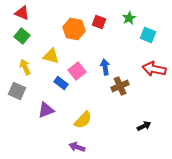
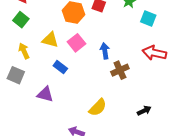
pink square: (77, 71) -> (76, 43), moved
purple triangle: (46, 110) -> (45, 94), turned 36
yellow semicircle: (83, 120) -> (98, 107), moved

